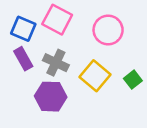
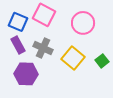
purple hexagon: (51, 97) -> (26, 74), moved

